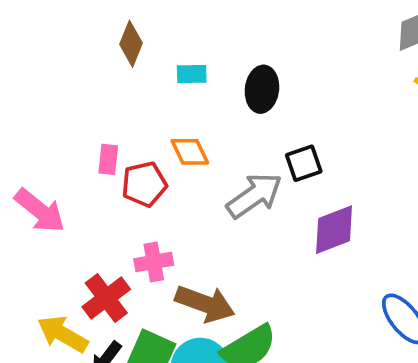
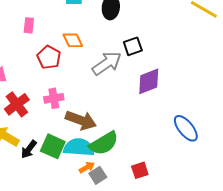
pink rectangle: (108, 159) -> (29, 25), moved
red pentagon: (144, 184) -> (49, 57), turned -30
red cross: (106, 298) -> (17, 104), moved

